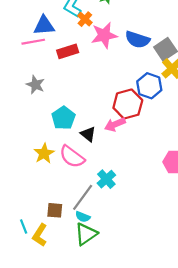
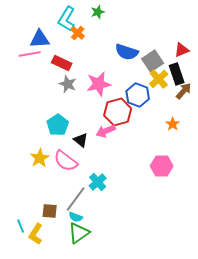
pink star: (104, 35) -> (99, 84), moved
red rectangle: (68, 51) -> (62, 63), turned 42
gray star: (35, 85) -> (68, 84), moved

